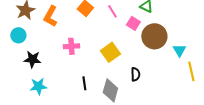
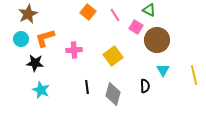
orange L-shape: (50, 16) -> (45, 38), moved, turned 45
cyan triangle: (179, 50) -> (163, 70), moved
black semicircle: (135, 74) -> (145, 86), moved
cyan star: (38, 86) -> (41, 90), turned 30

